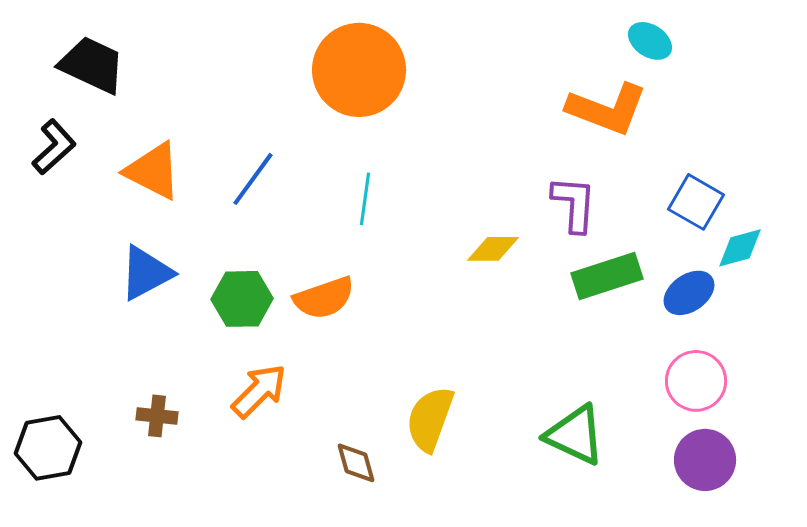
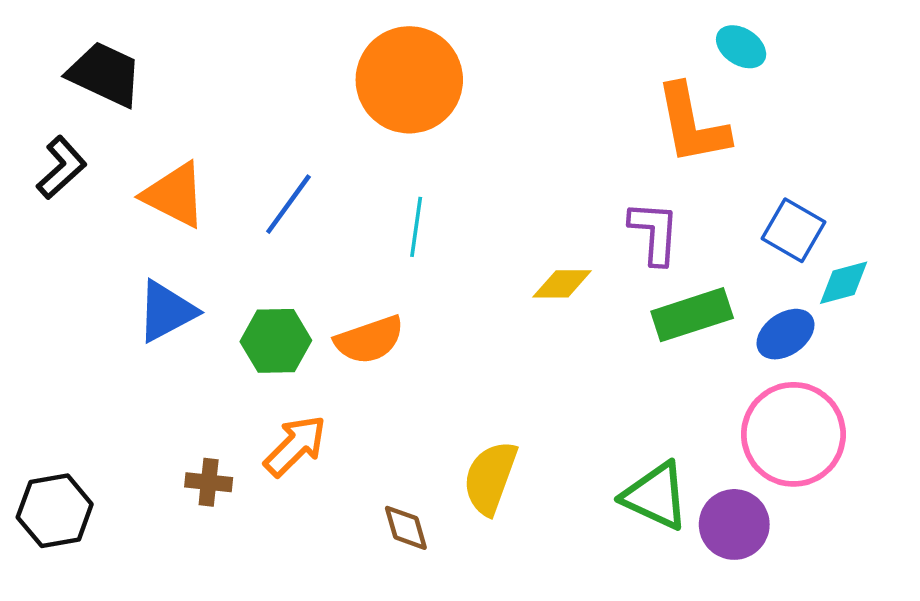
orange L-shape: (607, 109) -> (692, 124), turned 58
pink circle: (696, 381) -> (793, 434), size x1.5
brown cross: (157, 416) -> (209, 482), moved
purple circle: (705, 460) -> (734, 524), moved

